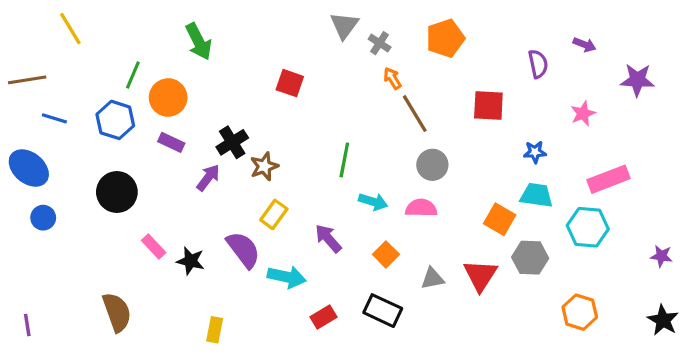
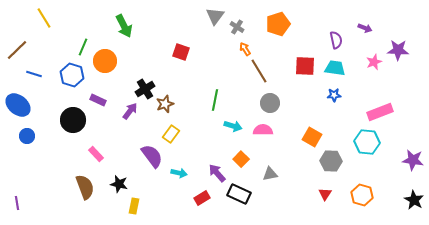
brown line: (27, 80) -> (17, 50), turned -35
pink star: (583, 114) -> (374, 62), moved
purple rectangle: (171, 142) -> (98, 100), moved
cyan trapezoid: (536, 195) -> (335, 68), moved
purple arrow: (328, 238) -> (217, 173), moved
purple star: (661, 256) -> (413, 160), size x1.5
black star: (191, 261) -> (119, 184), moved
red triangle: (480, 275) -> (325, 194), moved, size x0.6
cyan arrow: (287, 277) -> (179, 173), size x0.7
brown semicircle: (117, 312) -> (85, 187), moved

